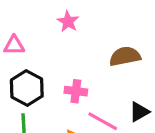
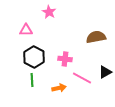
pink star: (68, 22) -> (49, 12), moved

